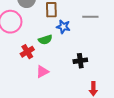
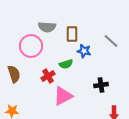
gray line: (90, 17) -> (111, 41), turned 42
pink triangle: (42, 72) -> (63, 96), size x1.5

